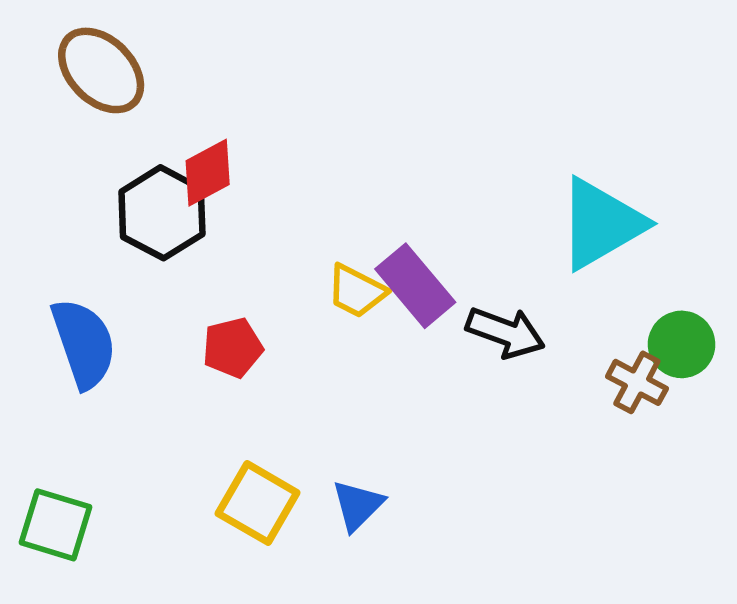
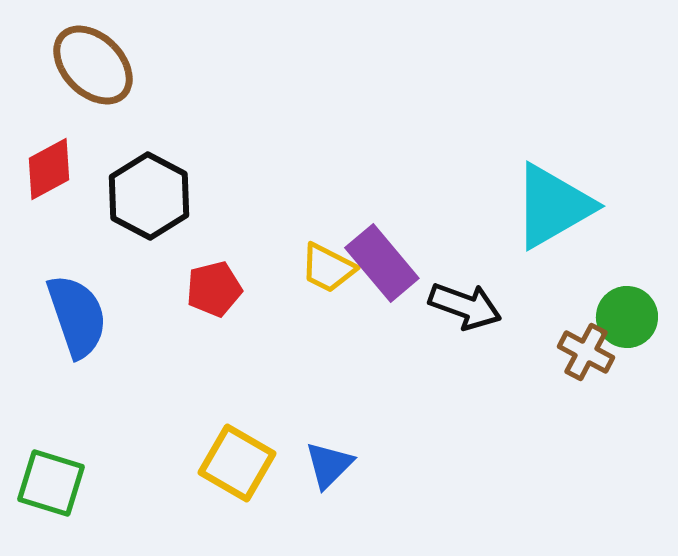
red diamond: (208, 173) -> (49, 169), moved
red pentagon: (233, 348) -> (214, 289), moved

